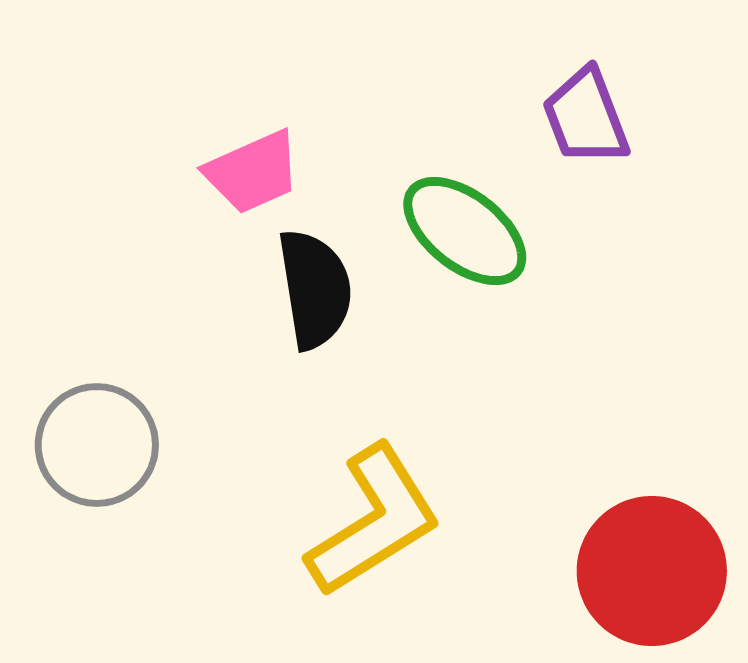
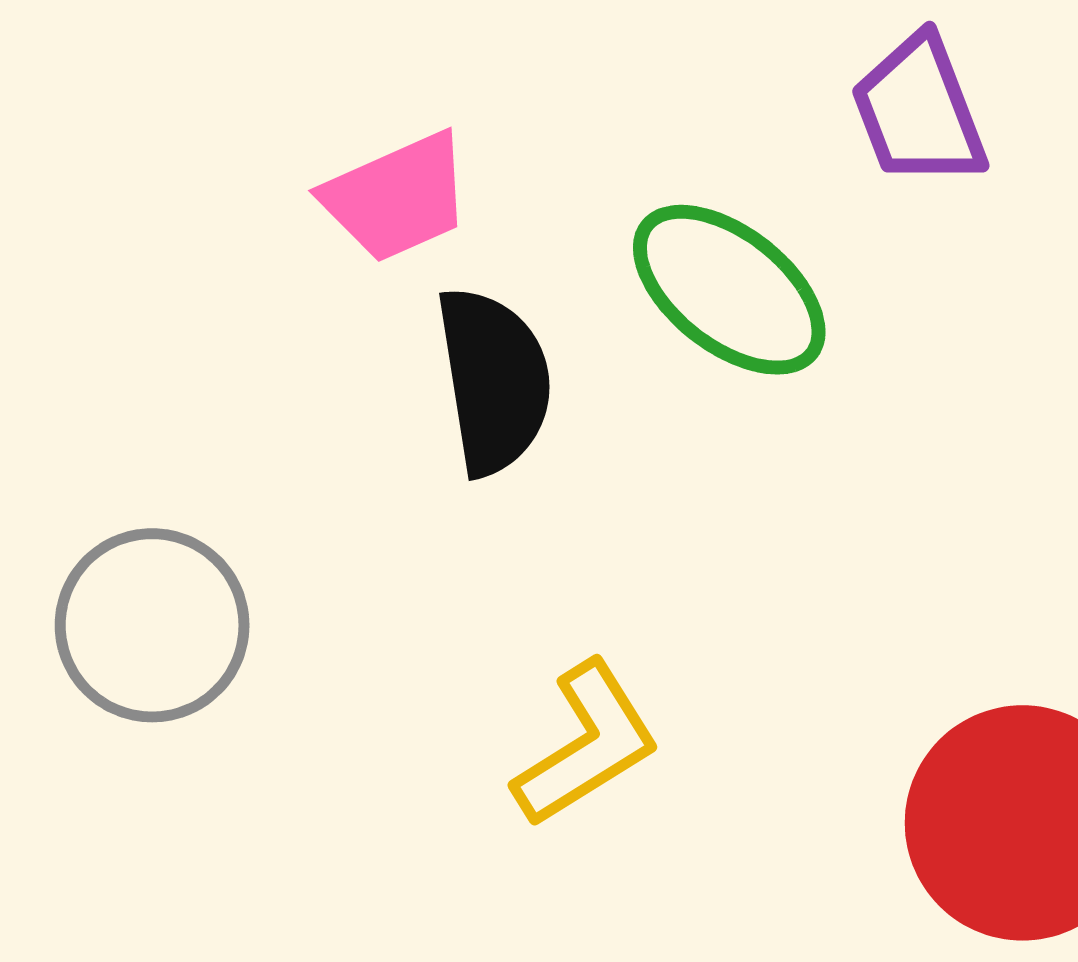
yellow L-shape: (374, 521) -> (587, 744), size x0.7

